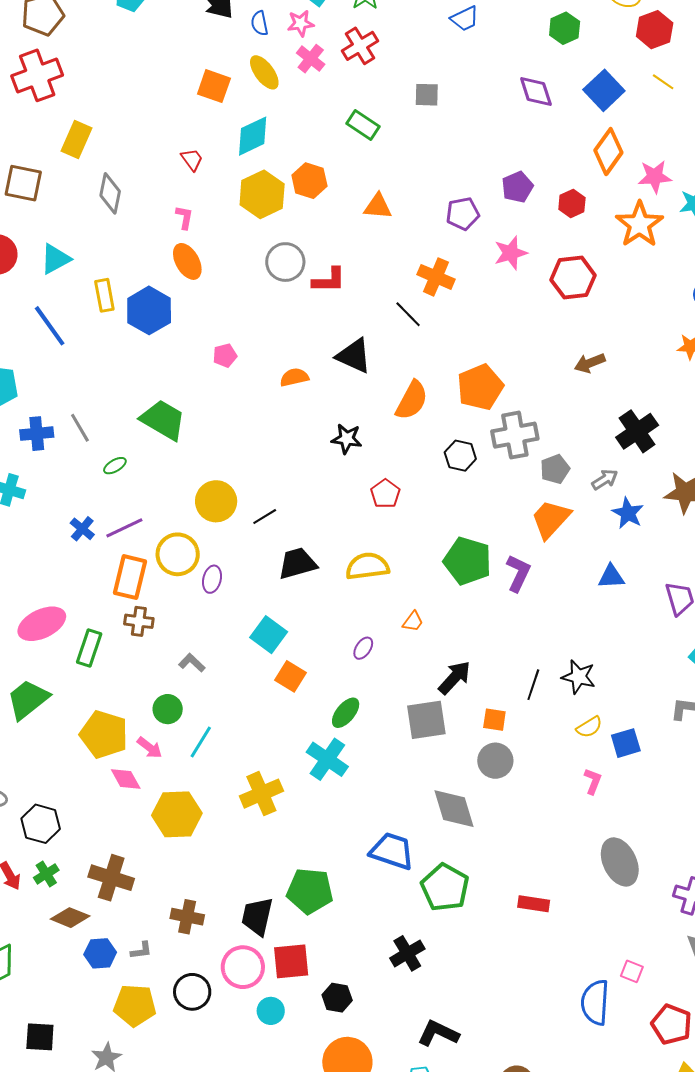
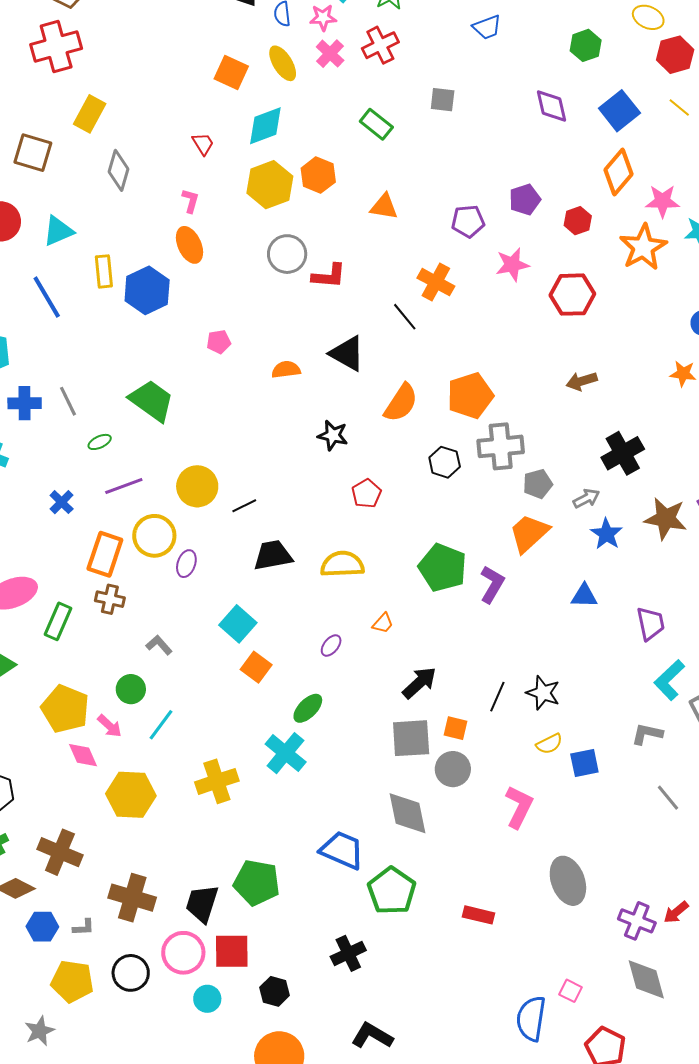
purple line: (124, 528) -> (124, 486), moved
gray square: (426, 720) -> (411, 738), moved
pink L-shape: (593, 781) -> (519, 807), moved, size x1.6
brown cross: (187, 917) -> (132, 898), size x1.4

